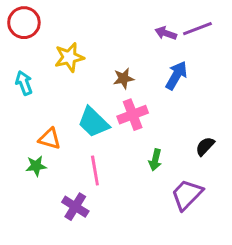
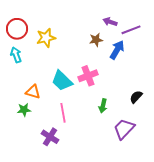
red circle: (24, 23) -> (17, 29), moved
purple line: (197, 29) -> (131, 30), moved
brown star: (124, 78) -> (96, 40), moved

